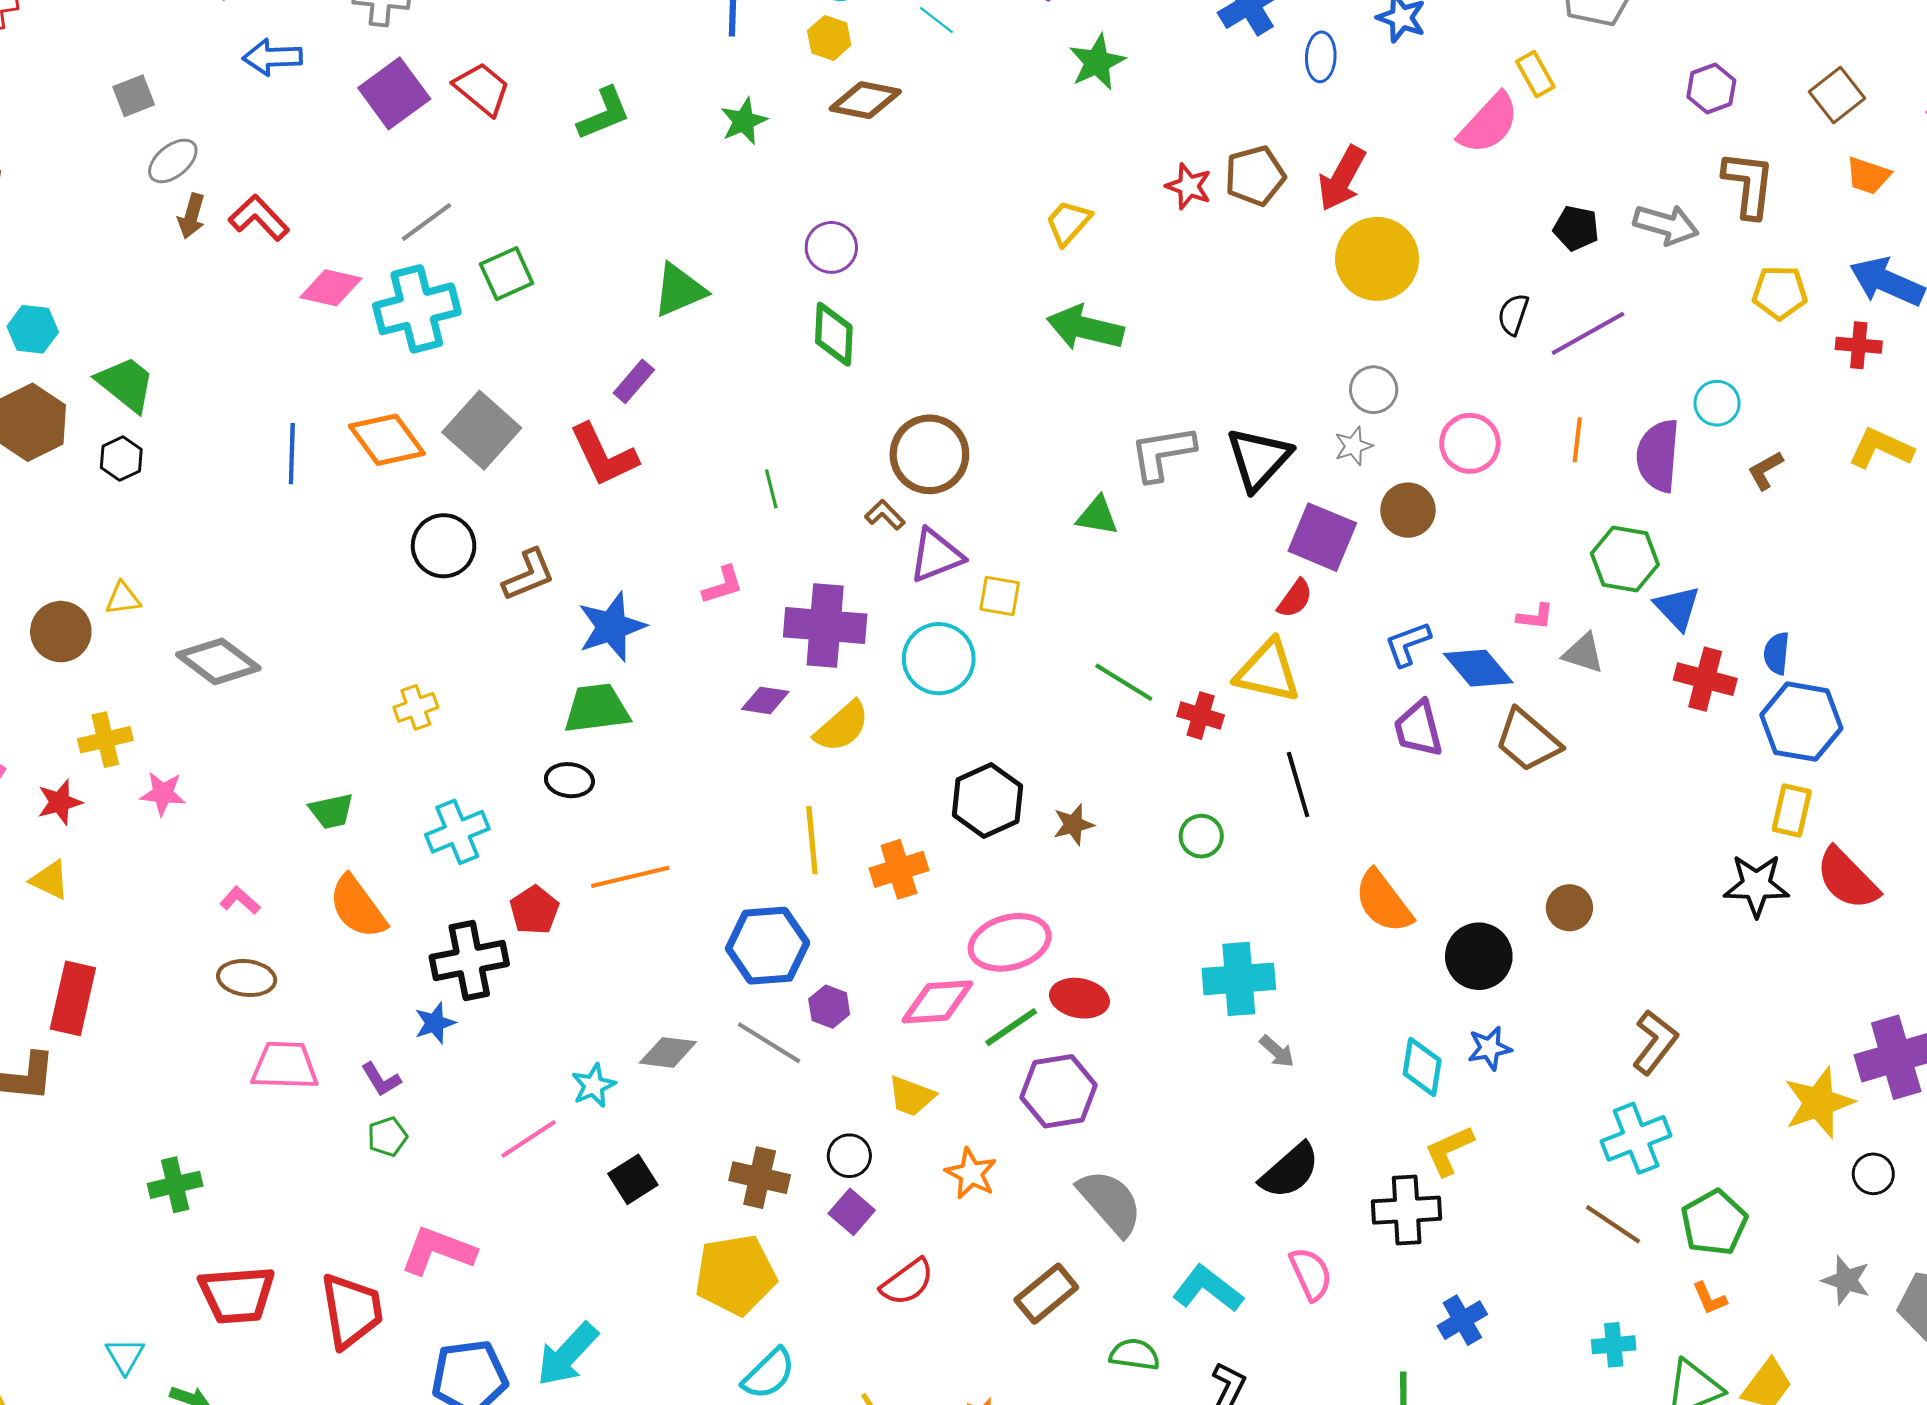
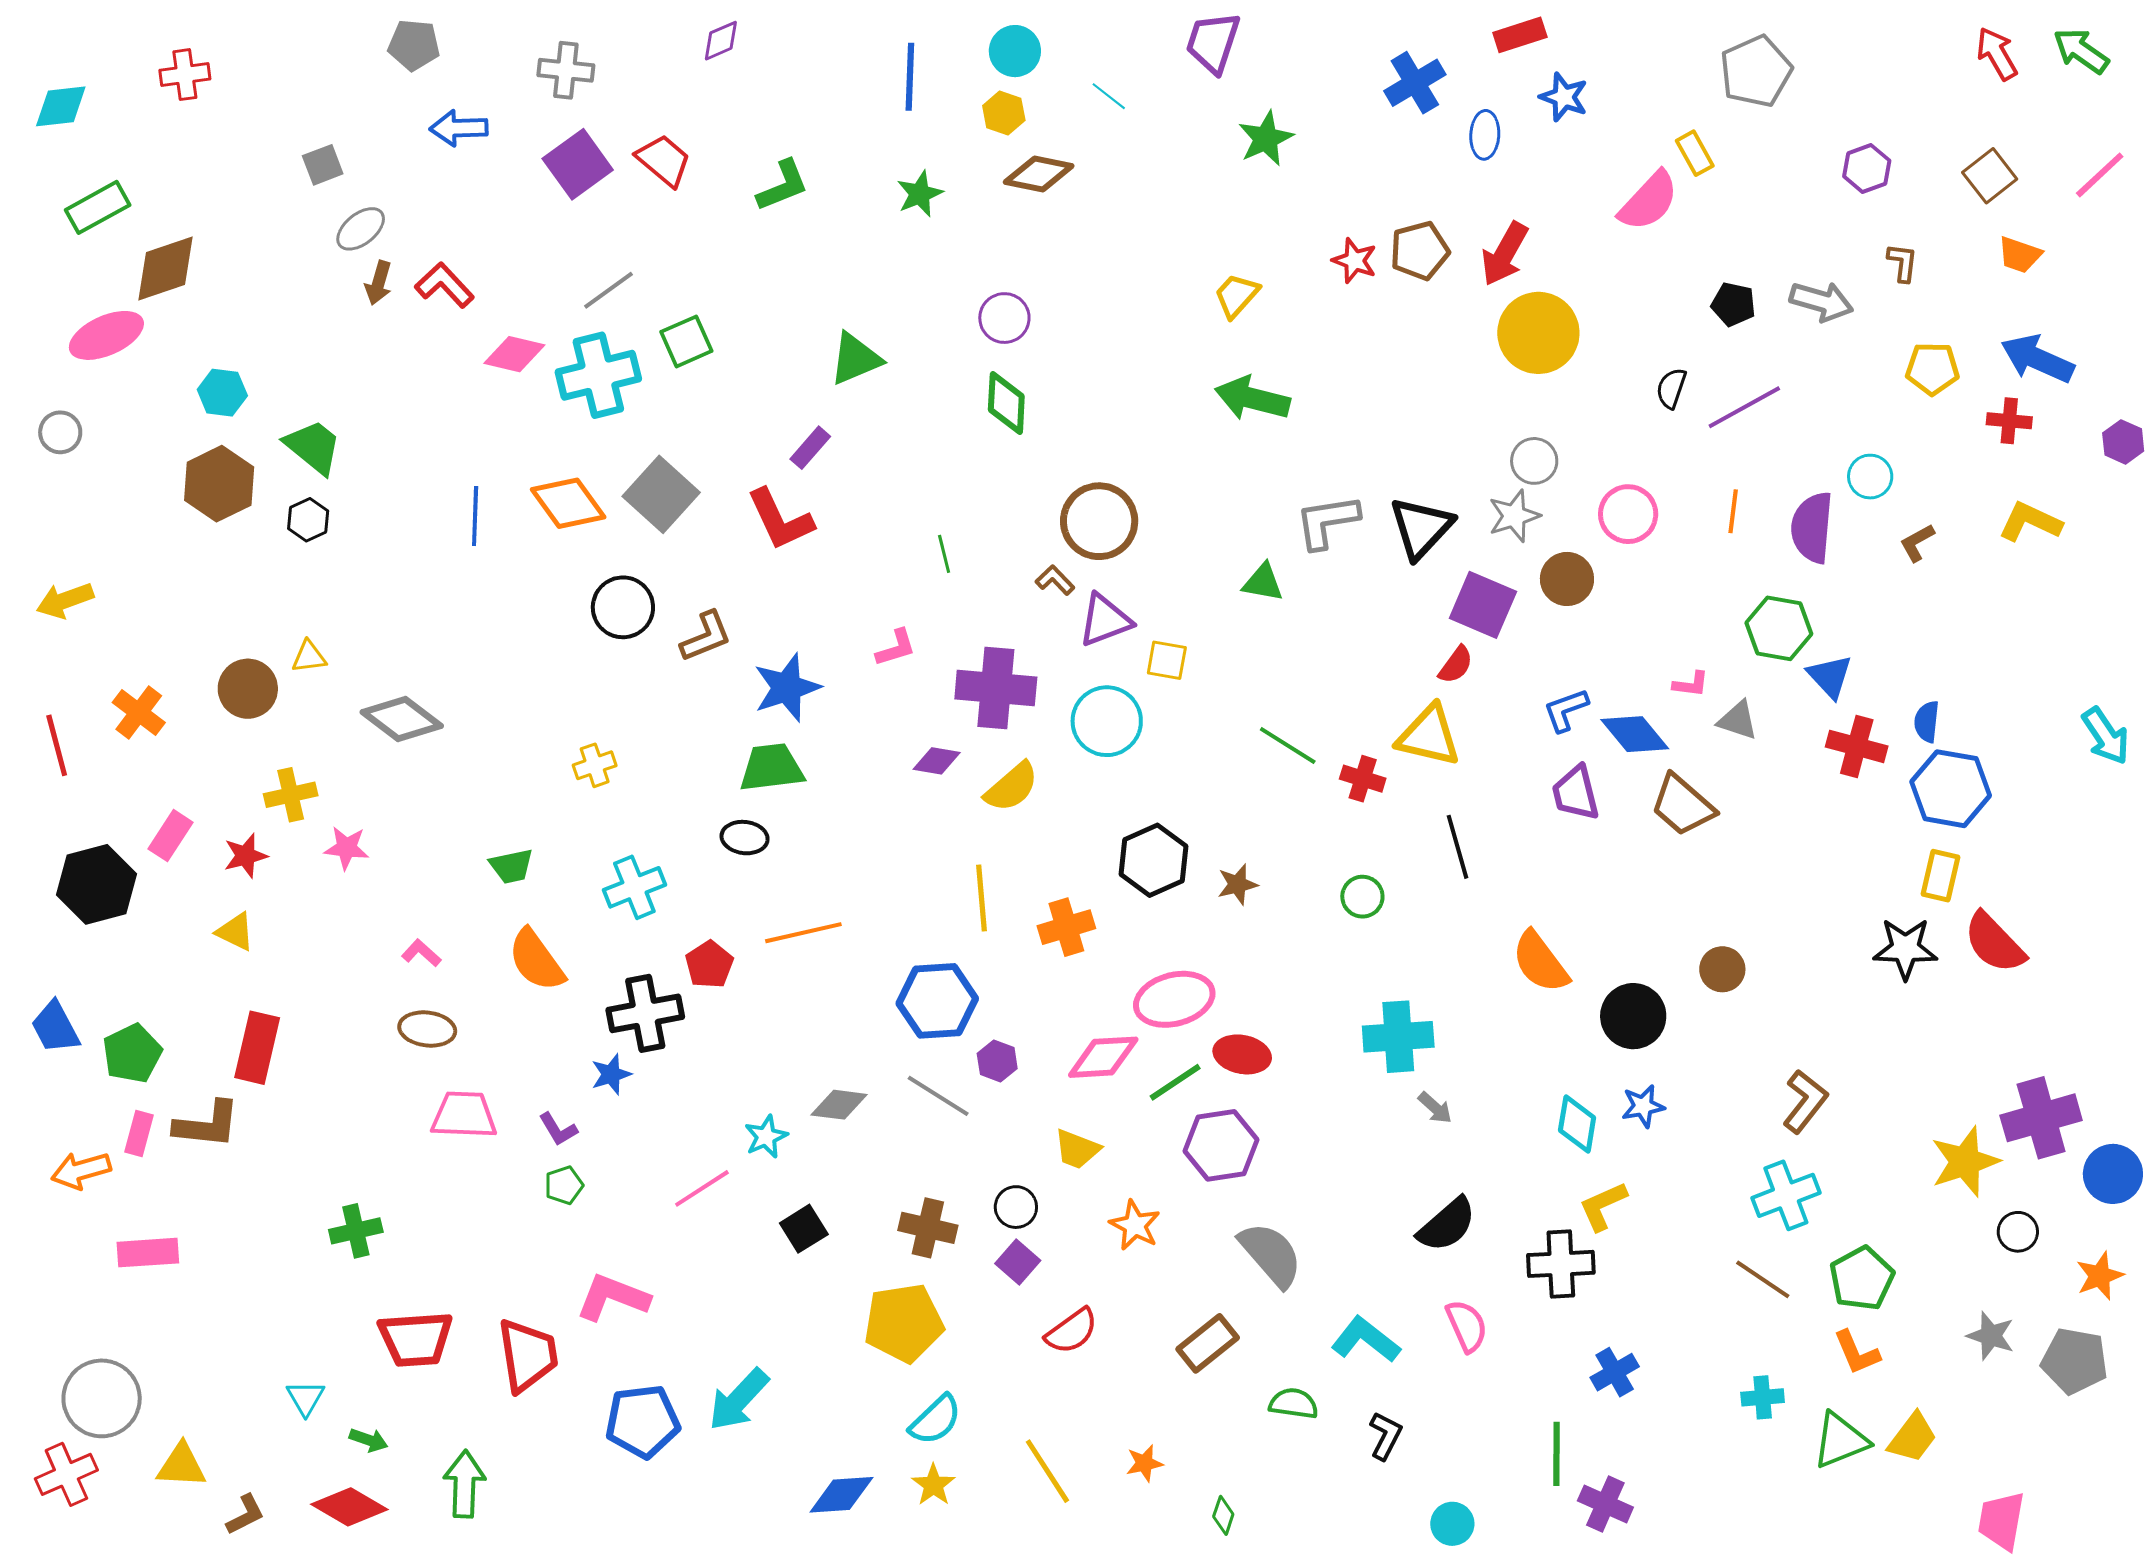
brown L-shape: (1749, 184) -> (1903, 263), size x0.6
gray star: (1353, 446) -> (1514, 516), size x1.4
orange L-shape: (1709, 1298) -> (1857, 1352), size x1.4

